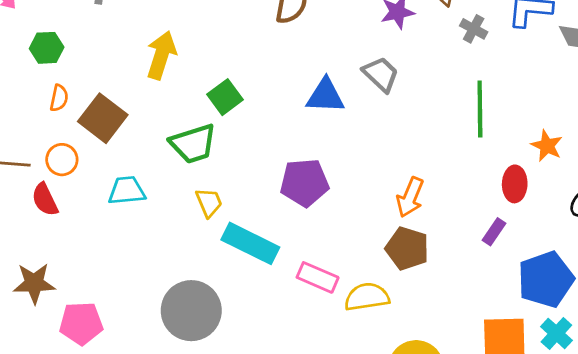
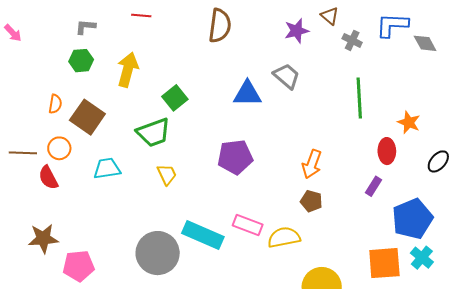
green hexagon: (47, 48) -> (81, 61), moved
cyan rectangle: (250, 243) -> (203, 235), moved
brown pentagon: (407, 248) -> (311, 201), size x0.7

